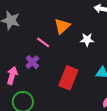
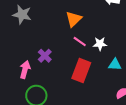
white star: (87, 40) -> (100, 44), moved
pink line: (43, 42) -> (80, 42), moved

